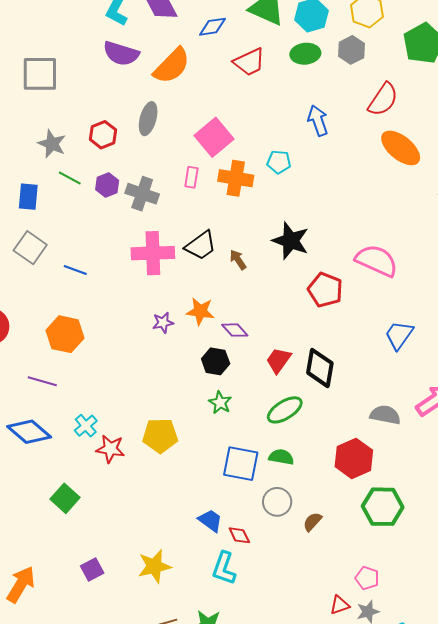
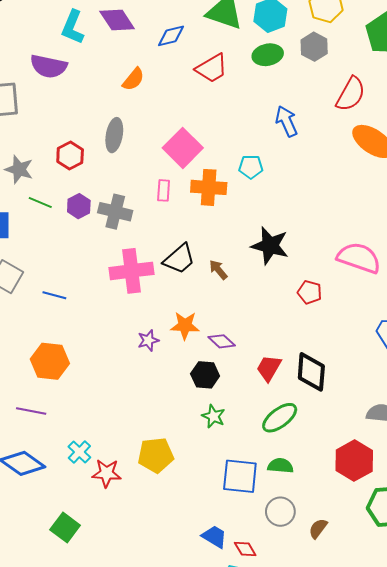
purple semicircle: (121, 54) -> (49, 66), moved
orange semicircle: (172, 66) -> (133, 79), size x0.6
red pentagon: (325, 290) -> (310, 292), size x0.7

